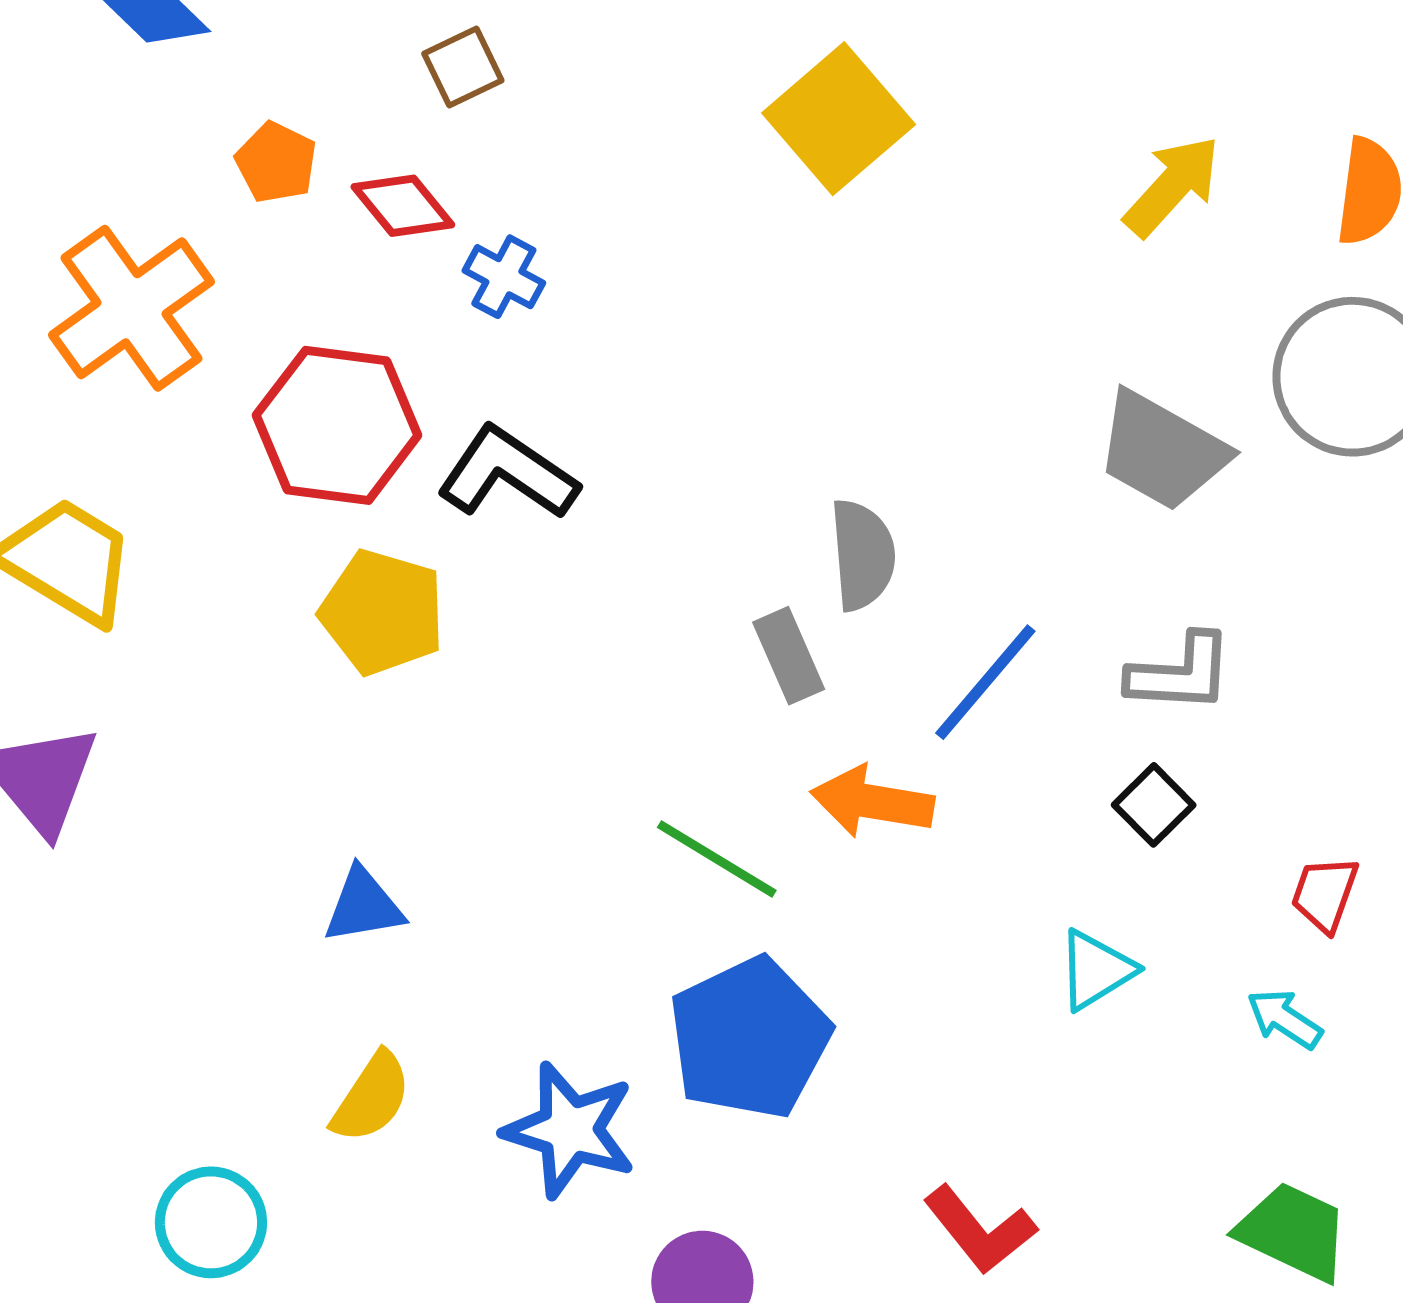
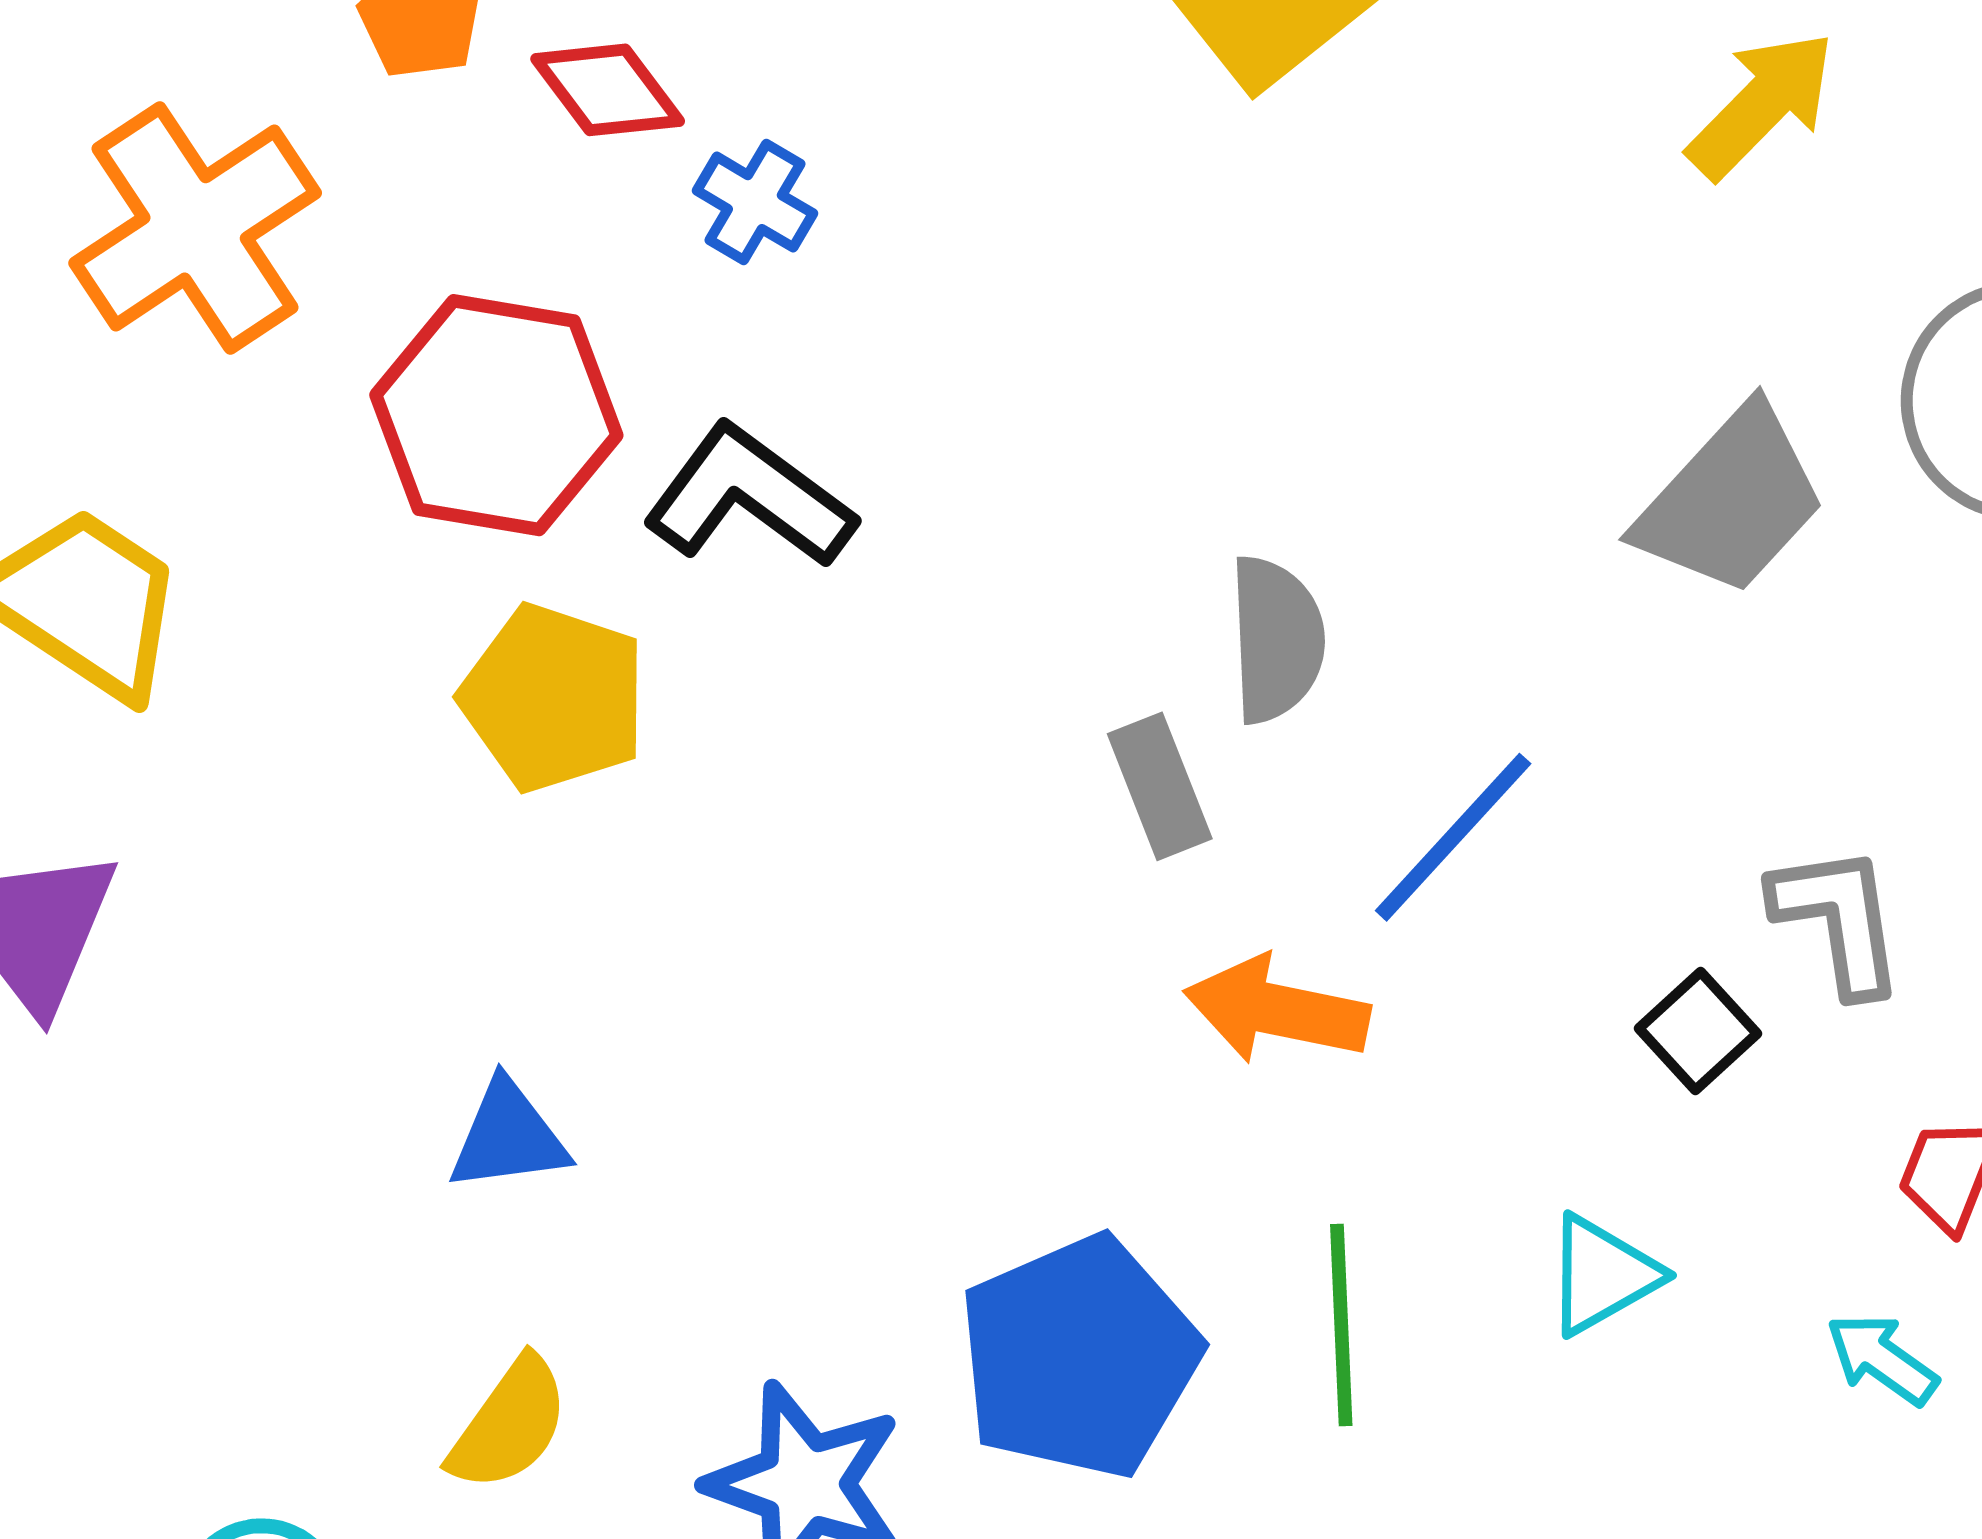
gray trapezoid: (1162, 451) -> (1731, 501), turned -79
gray L-shape: (1180, 673) -> (1838, 919), moved, turned -104
green line: (717, 859) -> (1341, 1325), moved, turned 54

